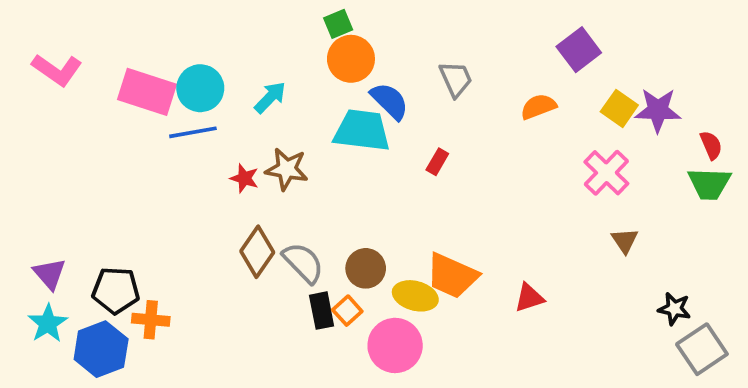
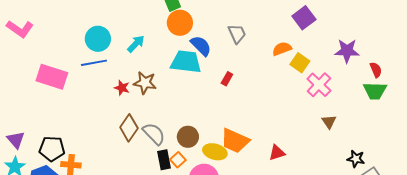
pink rectangle: (147, 92) -> (52, 77), moved
yellow square: (619, 108) -> (300, 63), moved

